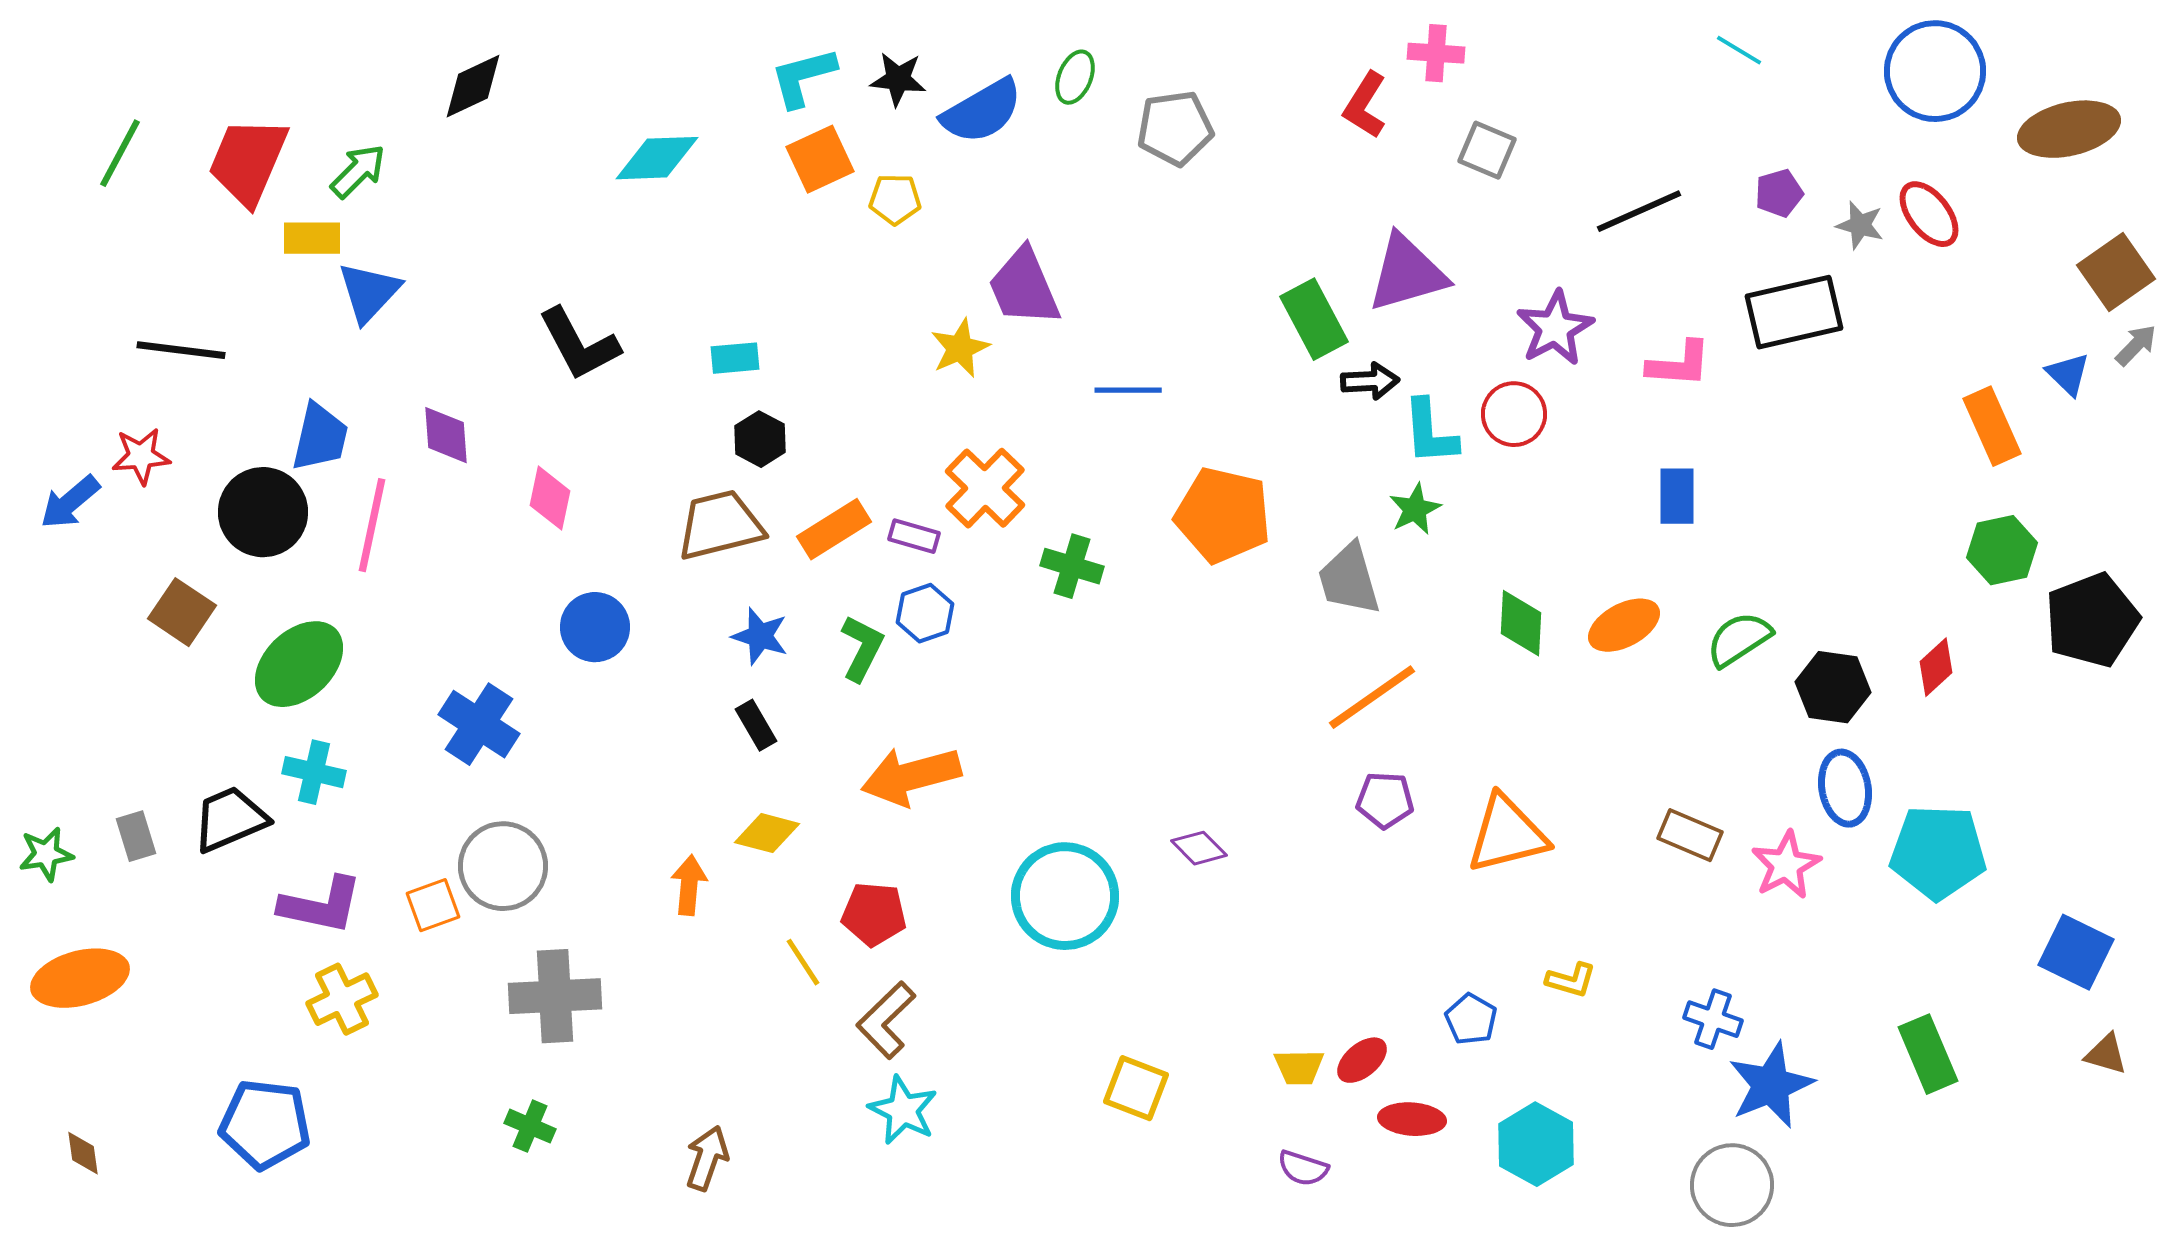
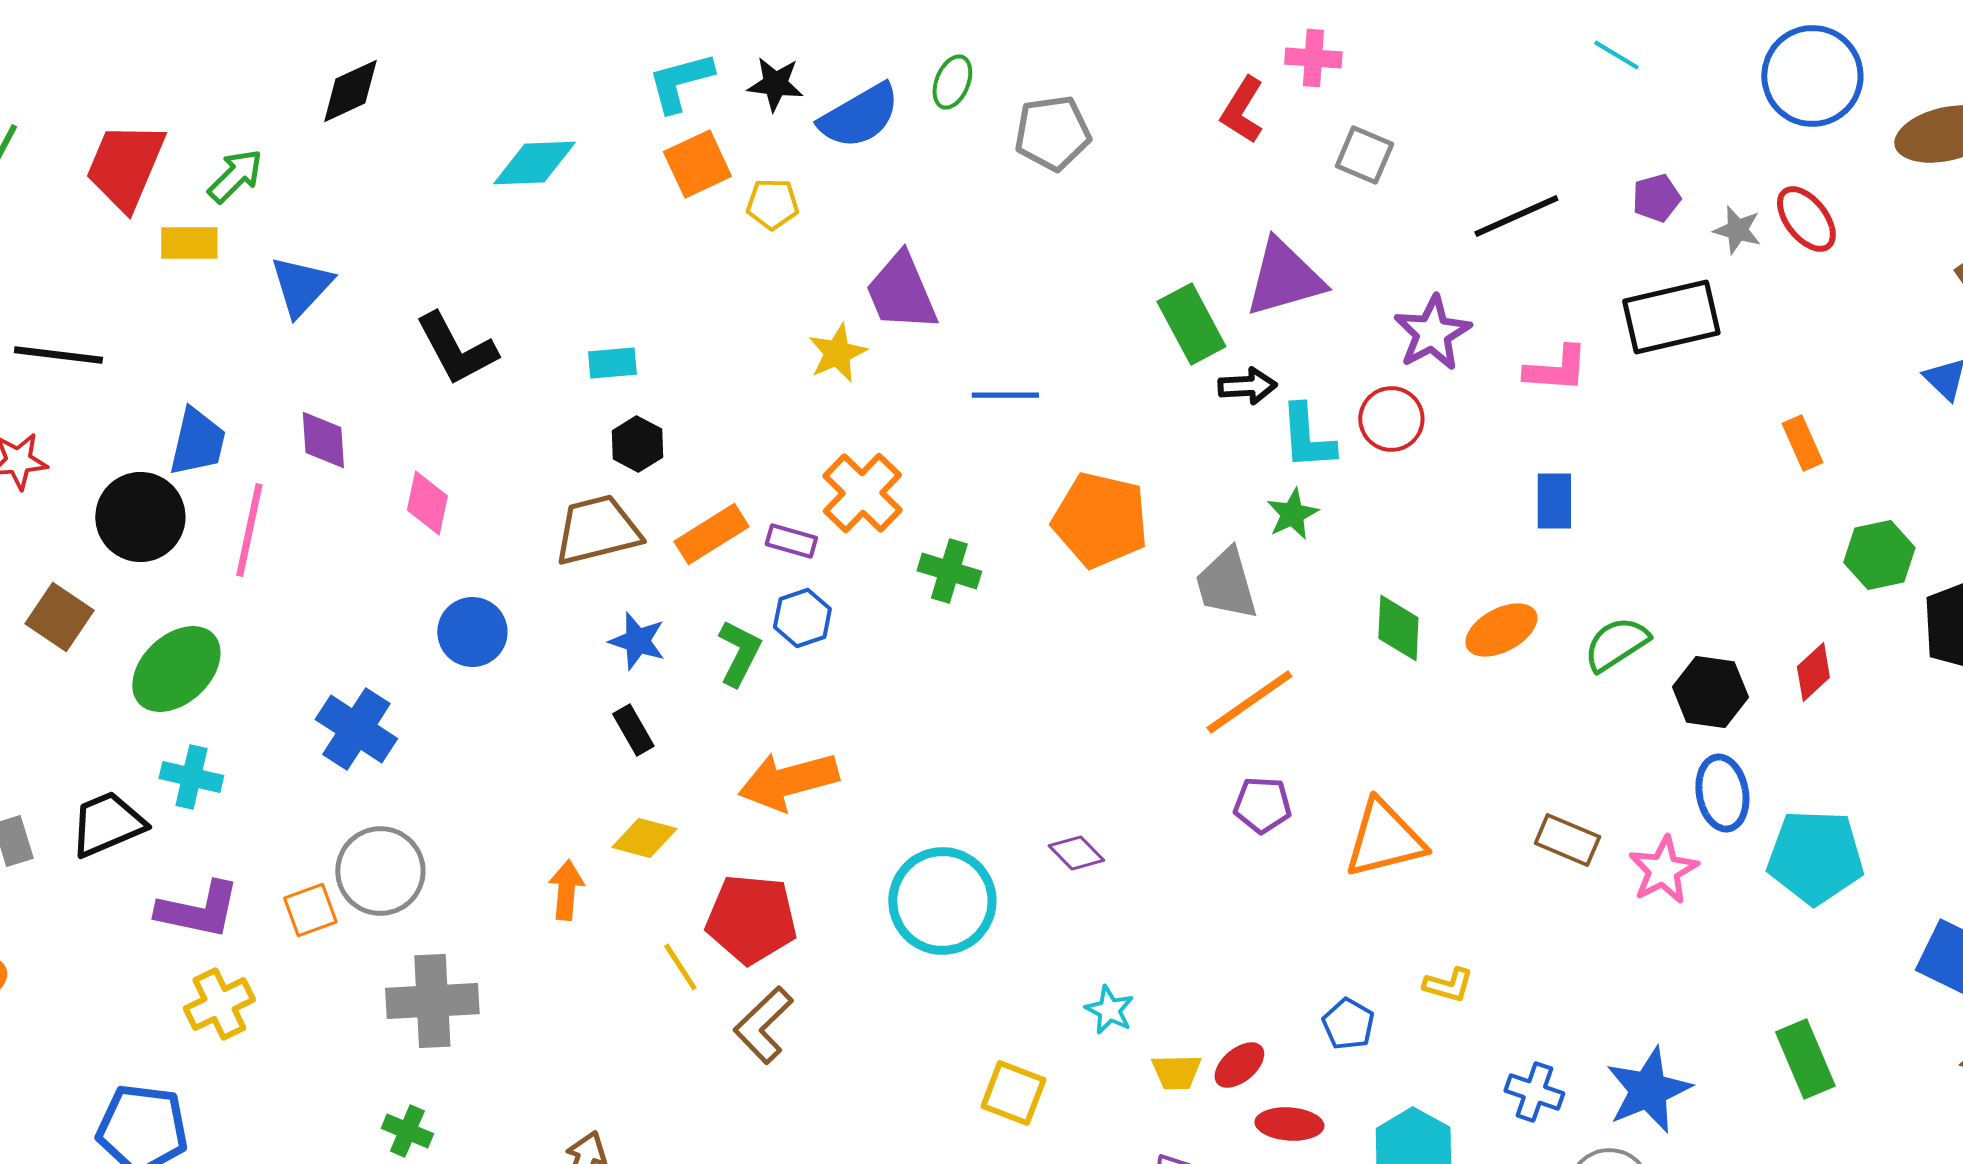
blue triangle: (369, 292) -> (301, 286), moved
orange rectangle: (1992, 426) -> (1802, 443), moved, size x0.7
red pentagon: (874, 914) -> (751, 919), size x1.4
blue cross: (1713, 1019) -> (1534, 1092), moved
cyan star: (903, 1110) -> (1109, 1010), moved, size x0.7

